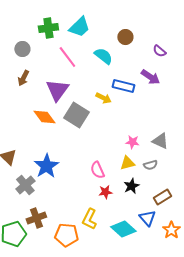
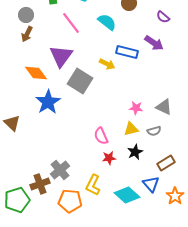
brown arrow: (23, 78) -> (27, 34), moved
orange diamond: (44, 117) -> (36, 73), moved
blue star: (46, 166) -> (48, 102), moved
gray cross: (25, 185) -> (60, 170), moved

